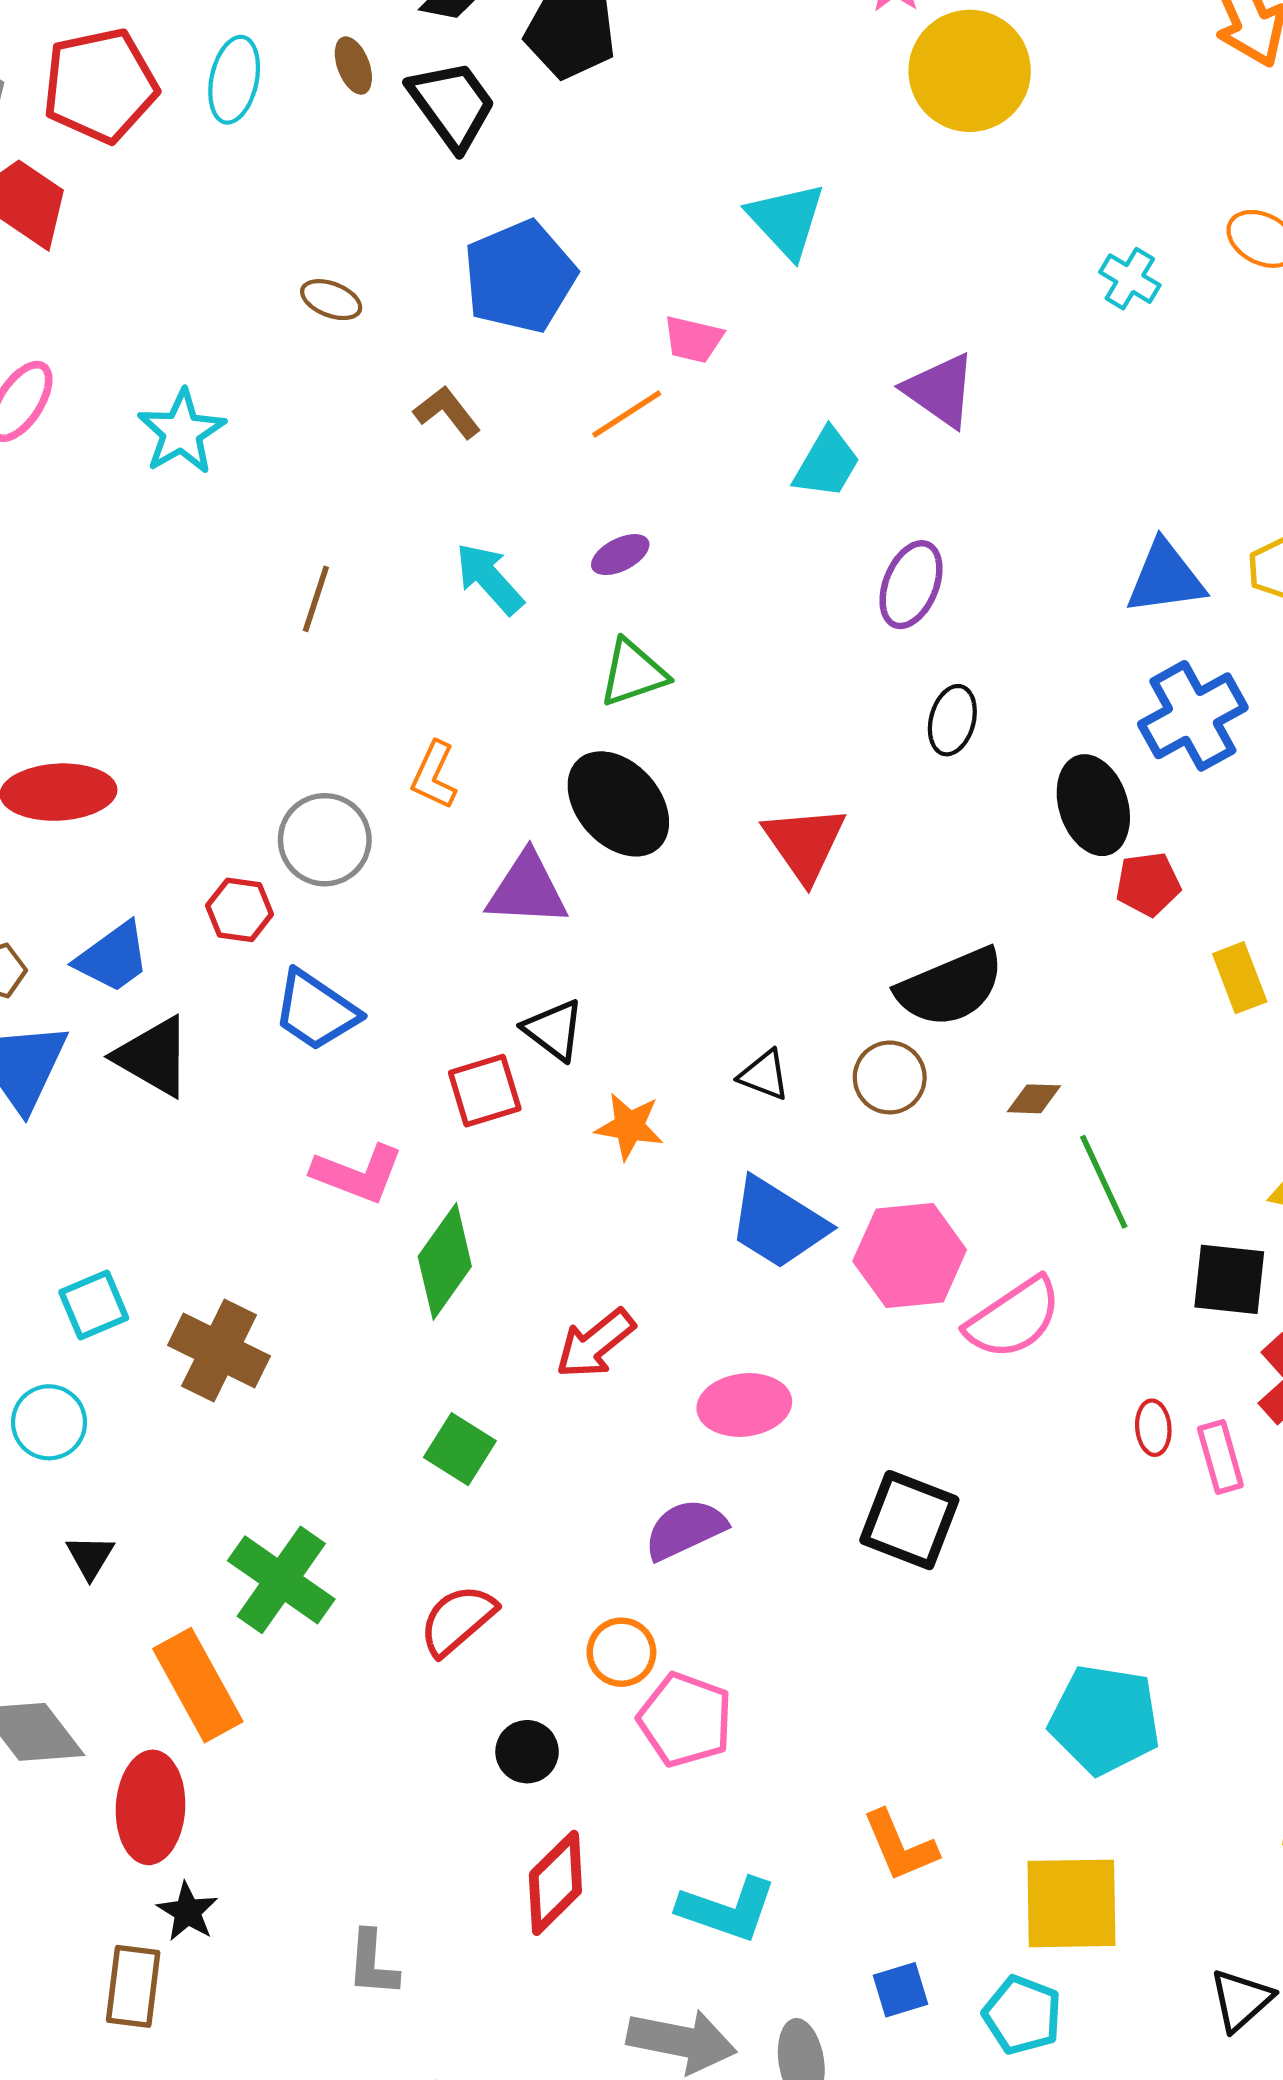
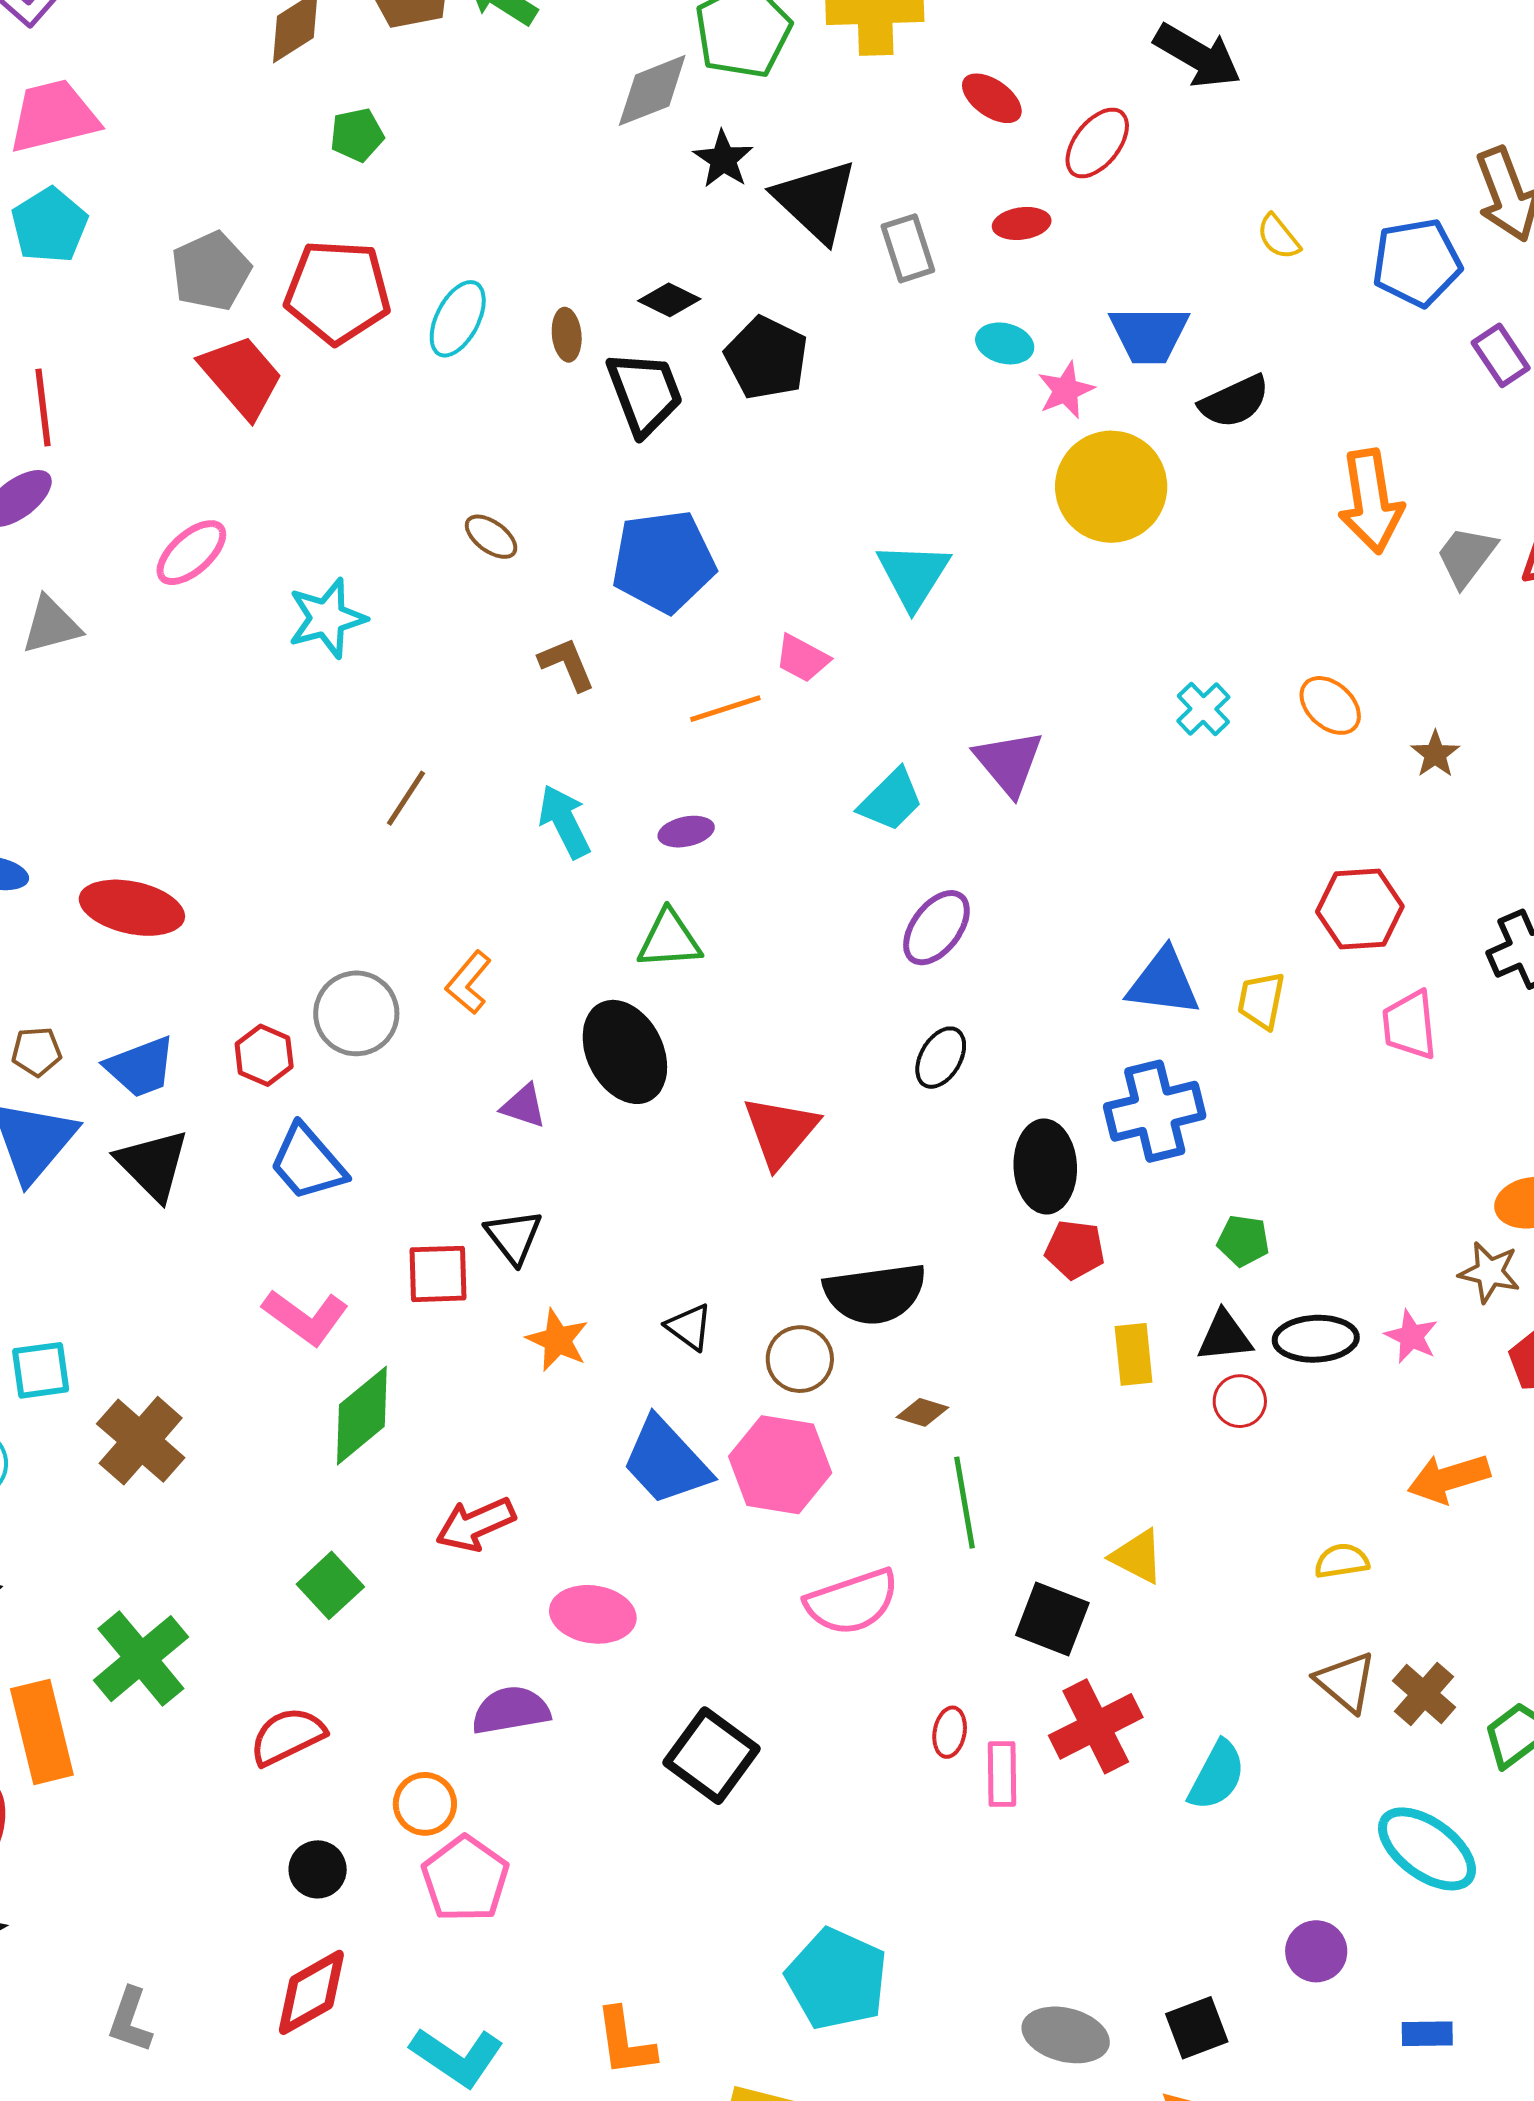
purple triangle: (527, 890) -> (524, 1106), size x0.6
pink hexagon: (910, 1256) -> (780, 1465), moved

